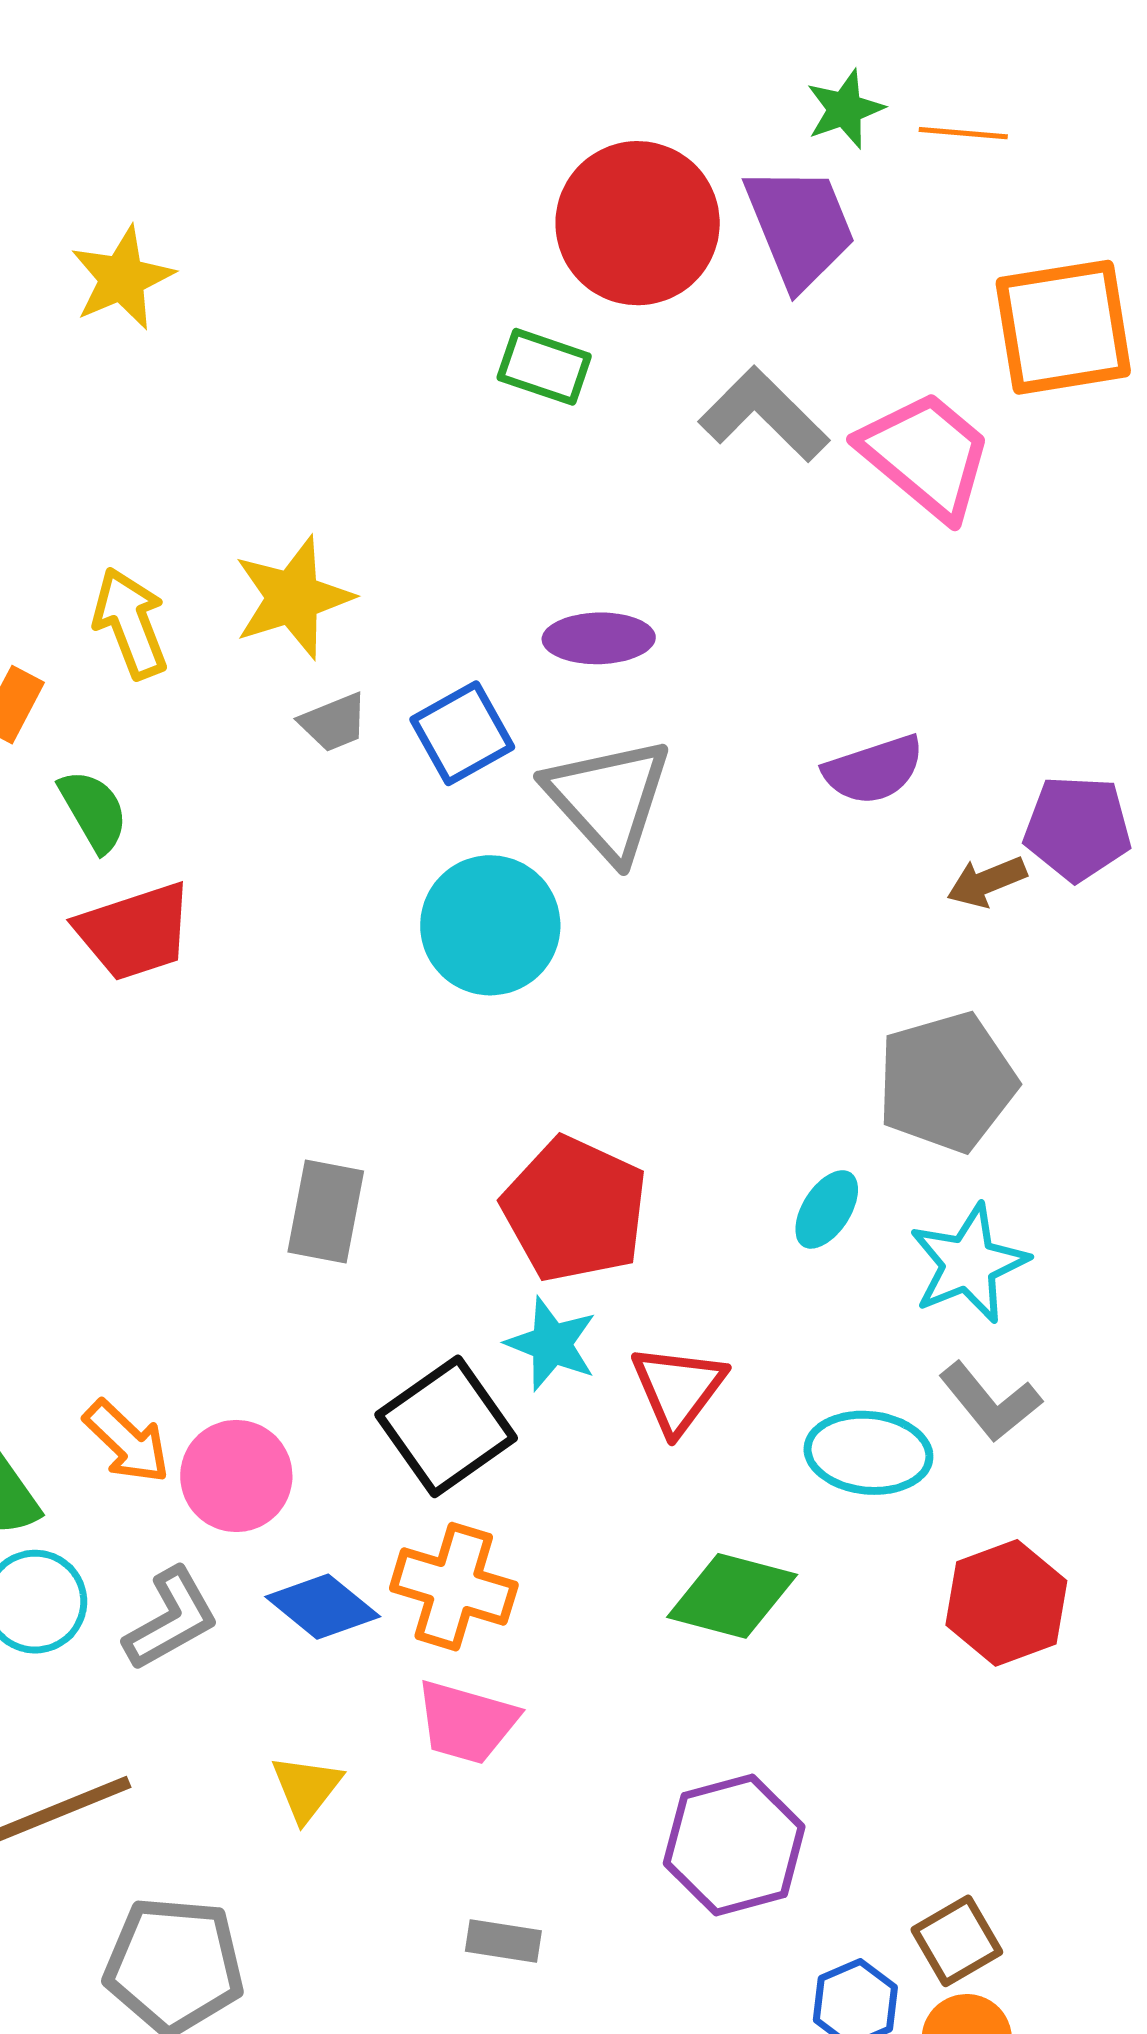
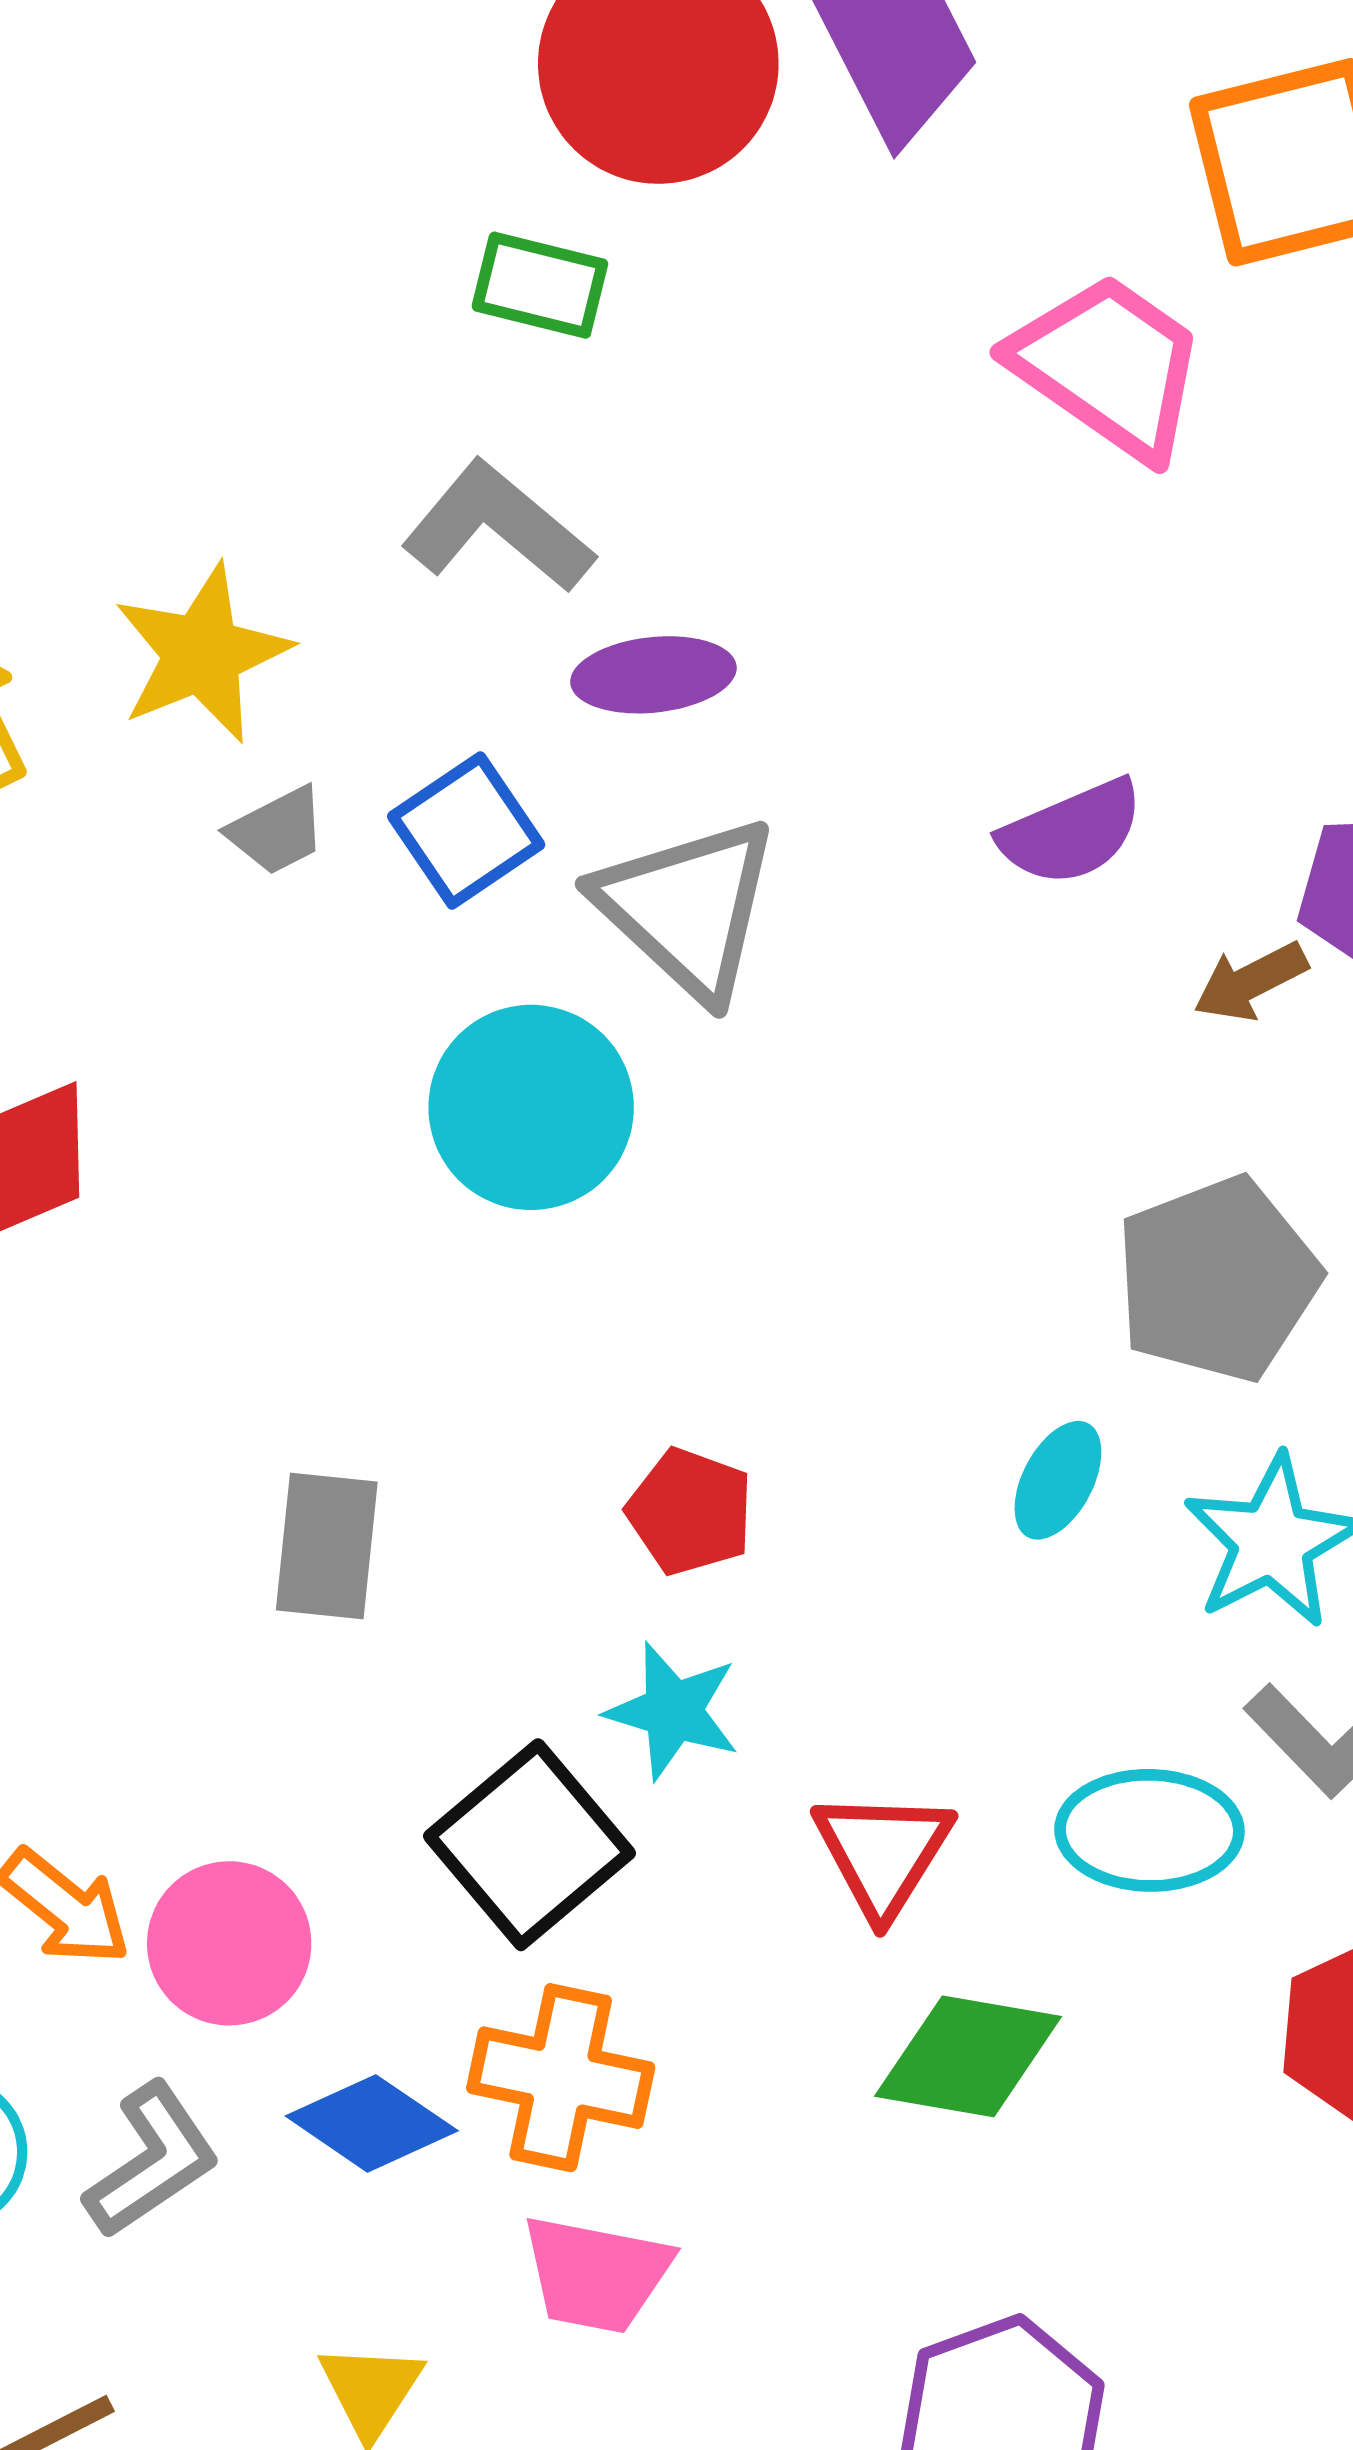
gray L-shape: (764, 414) -> (498, 527), moved
red pentagon: (575, 1209) -> (690, 1512), size x0.6
red triangle: (678, 1389) -> (883, 1853), moved

